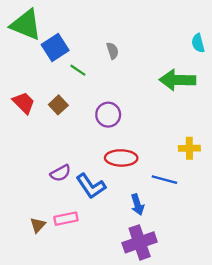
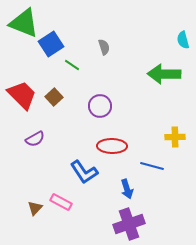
red trapezoid: (24, 103) -> (22, 95), size x1.4
purple semicircle: (61, 173) -> (35, 139), moved
pink rectangle: (66, 219) -> (61, 202), turned 40

